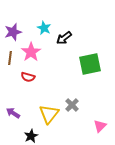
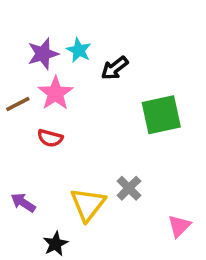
purple star: (13, 32) -> (43, 54), moved
brown line: (10, 58) -> (18, 104), turned 56

